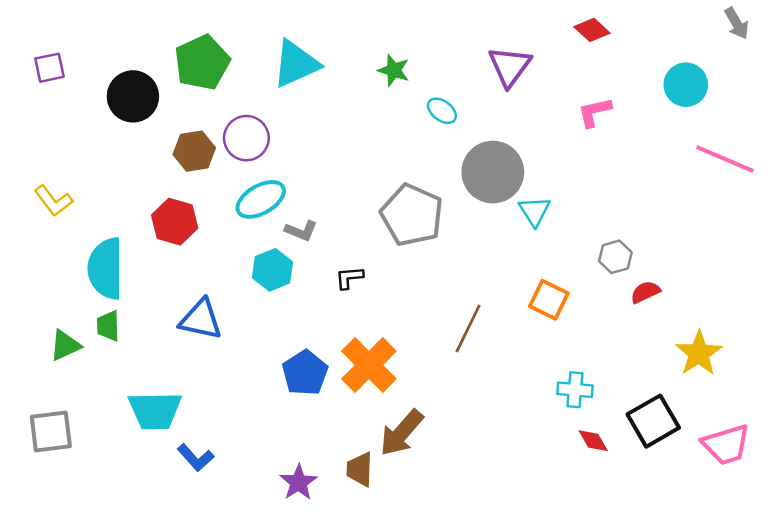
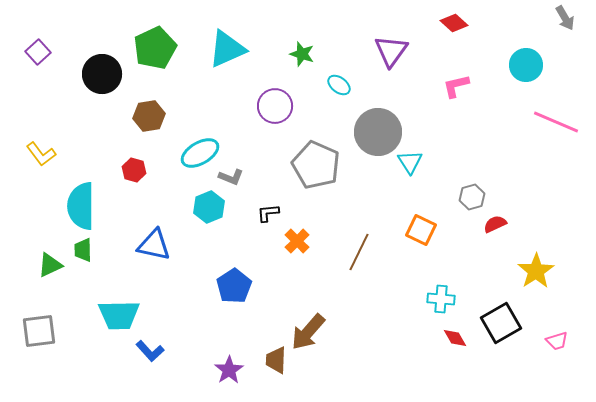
purple square: (49, 68) -> (38, 52), turned -30
purple circle: (246, 138) -> (275, 106), moved
red hexagon: (175, 222) -> (134, 170), size x0.7
orange cross: (369, 365) -> (297, 241), moved, size x0.6
pink trapezoid: (726, 445) -> (557, 341), size x0.6

